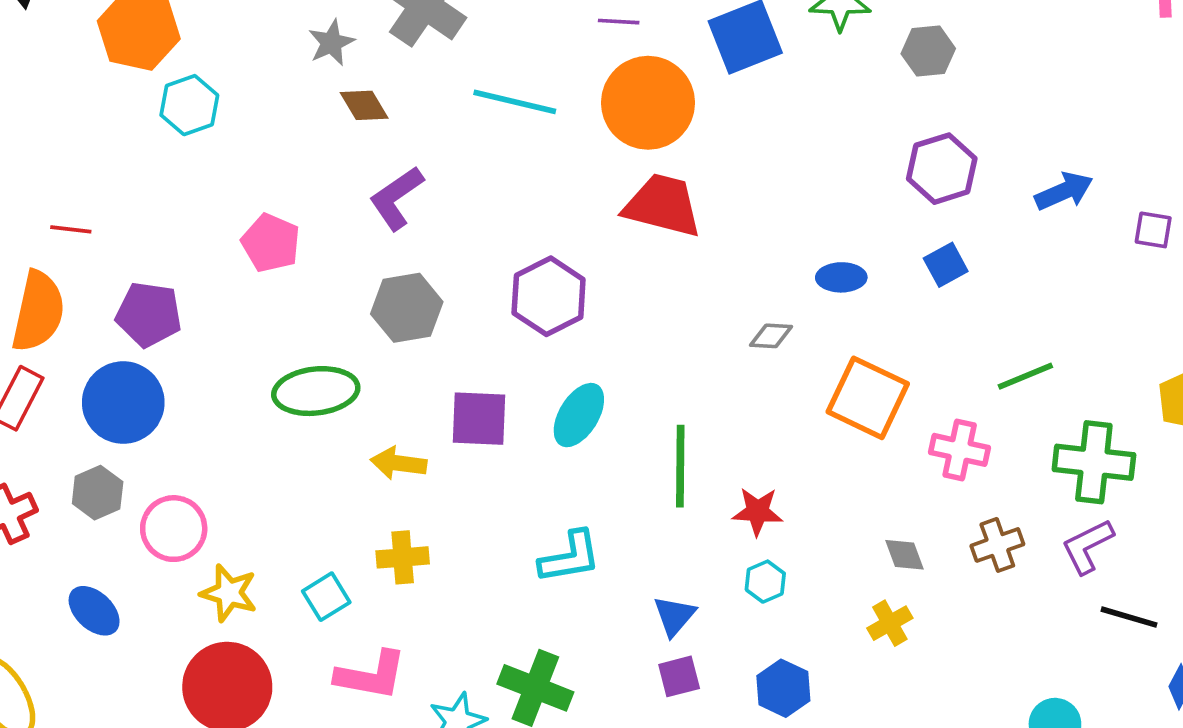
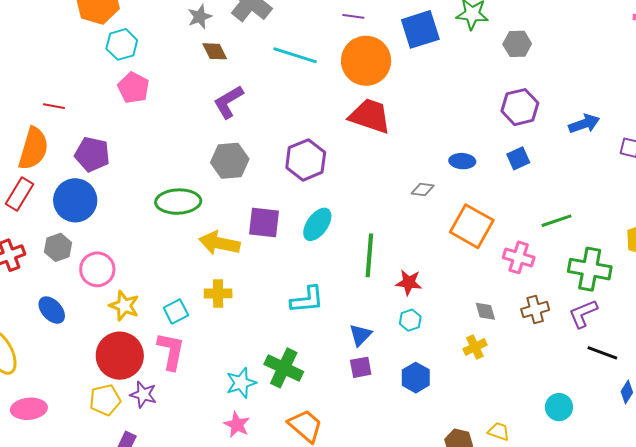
pink pentagon: (271, 243) -> (134, 88), moved
yellow arrow: (399, 463) -> (219, 243), size x1.4
pink L-shape: (371, 675) -> (171, 351), moved, turned -93

